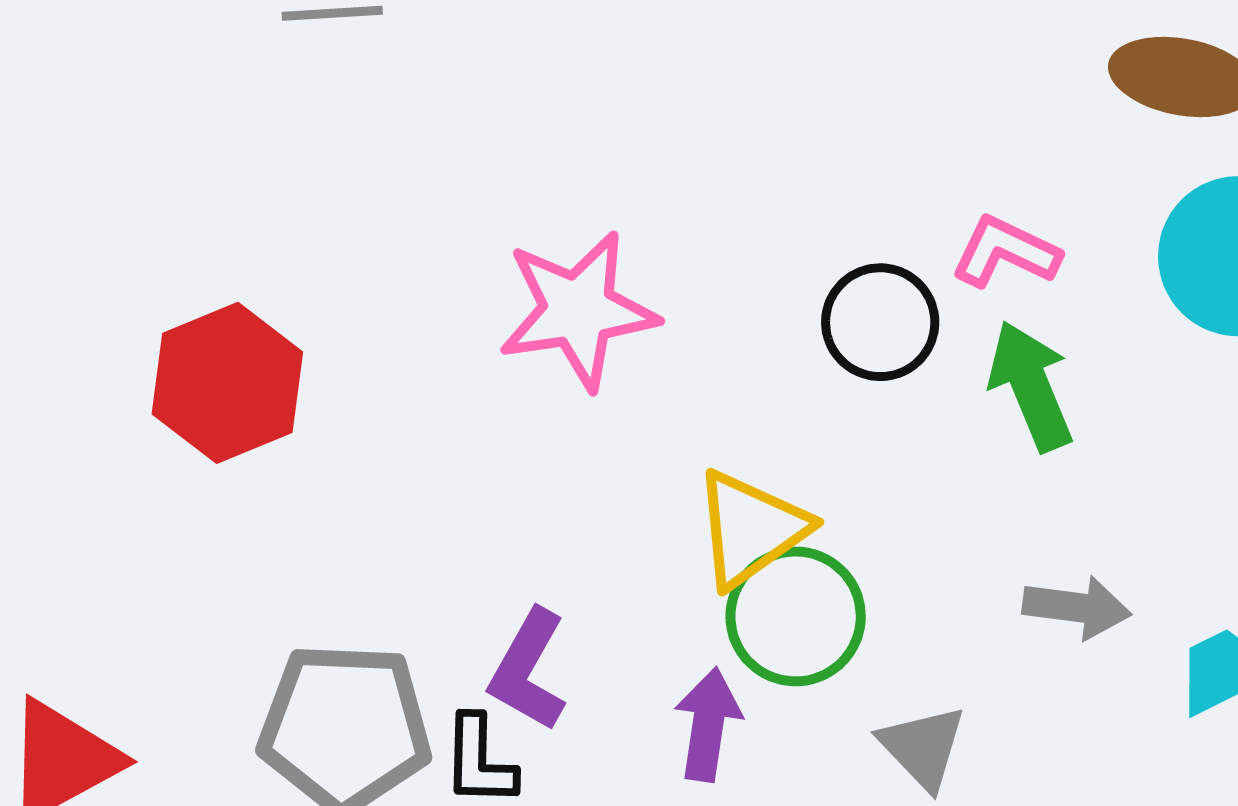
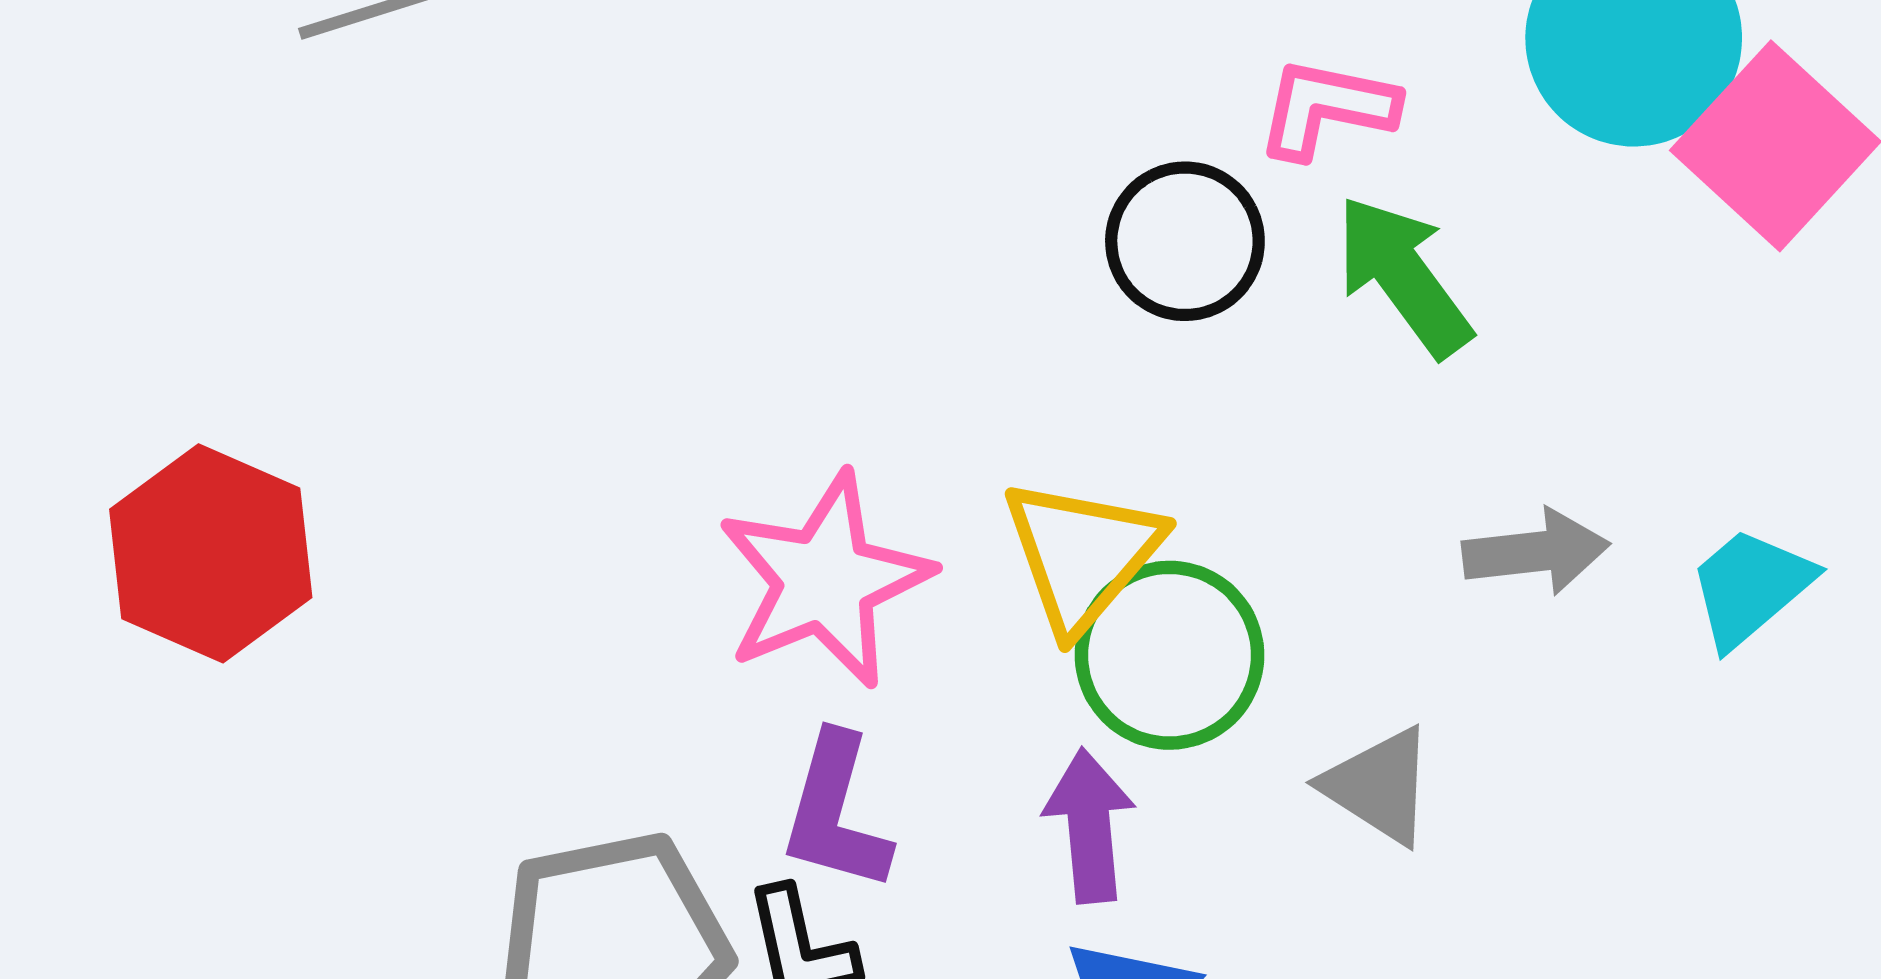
pink star: (578, 310) -> (825, 580), moved
red hexagon: (227, 383) -> (211, 553), moved

